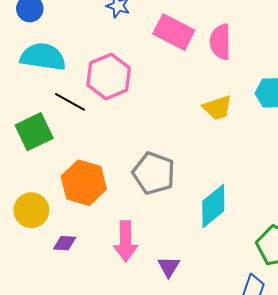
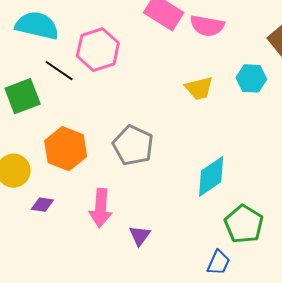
pink semicircle: (220, 42) -> (207, 26), turned -84
cyan diamond: (213, 206) -> (211, 176), moved

